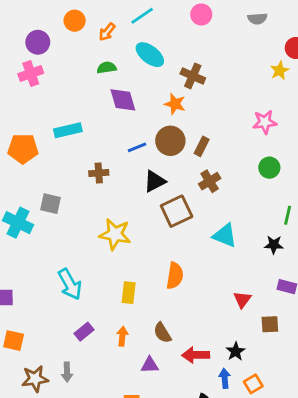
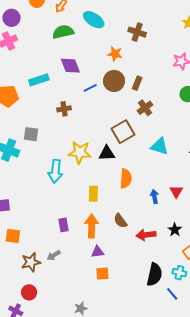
green semicircle: (107, 68) -> (63, 32), size x1.5
brown cross: (193, 76) -> (137, 32), moved
purple diamond: (123, 100) -> (70, 66), moved
black triangle: (155, 181) -> (107, 153), moved, turned 30
cyan arrow: (70, 284) -> (55, 171), moved, turned 40
purple rectangle: (84, 332) -> (63, 225), turned -56
orange arrow: (122, 336) -> (92, 226), size x1.6
purple triangle: (150, 365) -> (98, 252), moved
gray arrow: (67, 372) -> (54, 255), turned 64
blue arrow: (225, 378) -> (154, 196), moved

